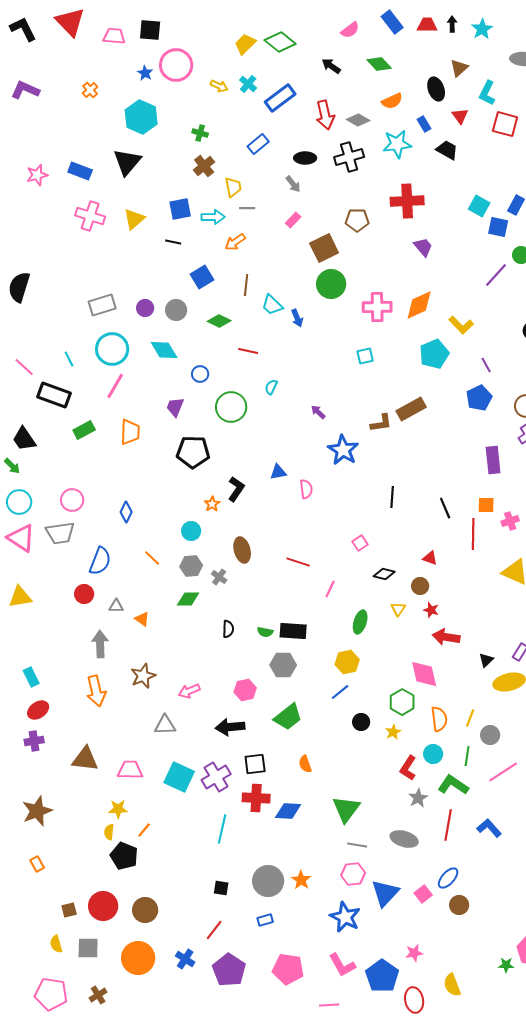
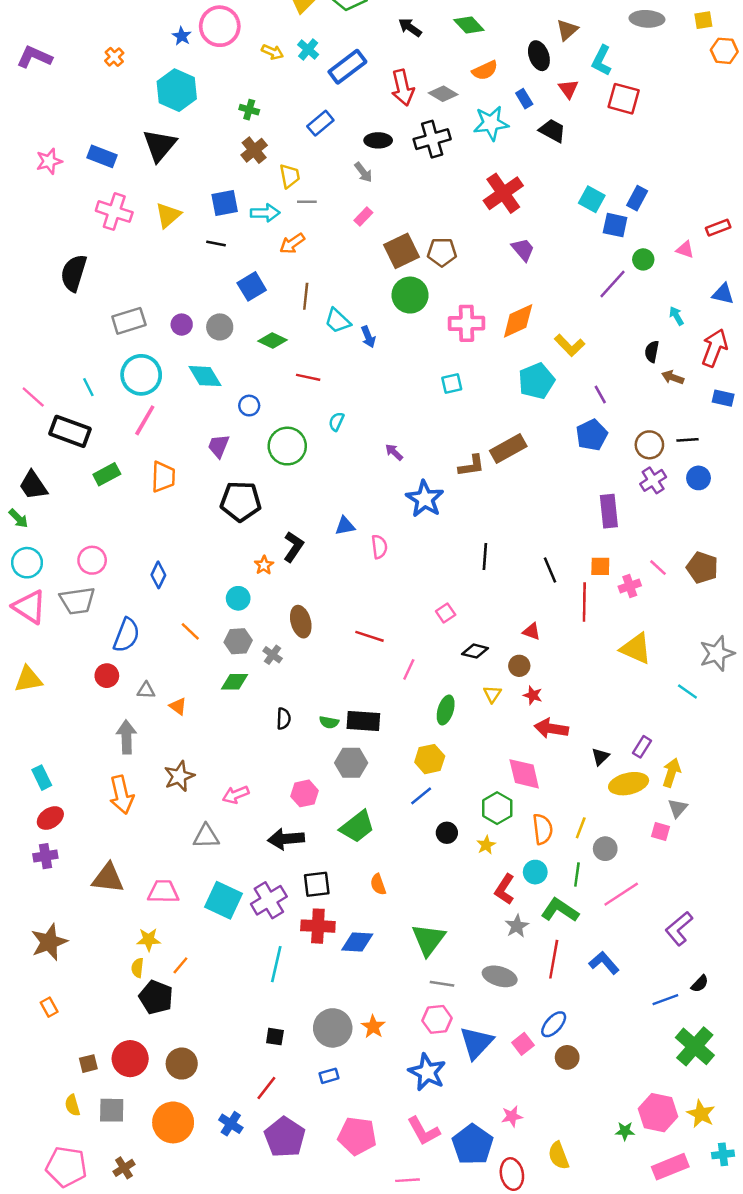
red cross: (407, 201) -> (503, 193), turned -32
brown pentagon: (357, 220) -> (442, 252), moved
black semicircle: (19, 287) -> (74, 273), moved

